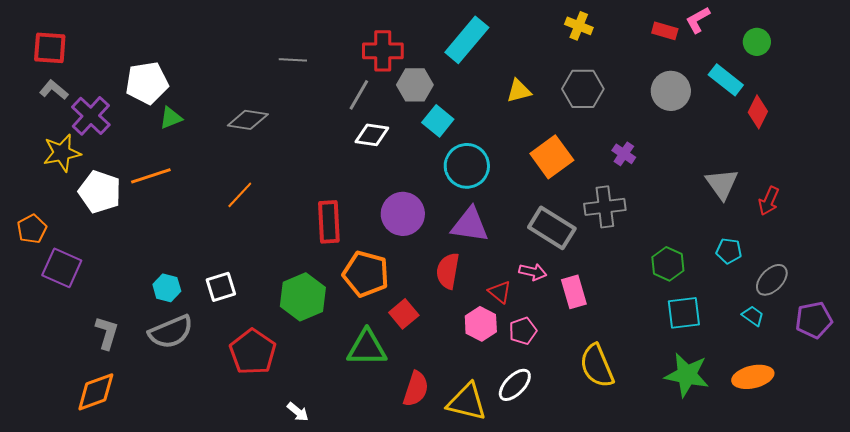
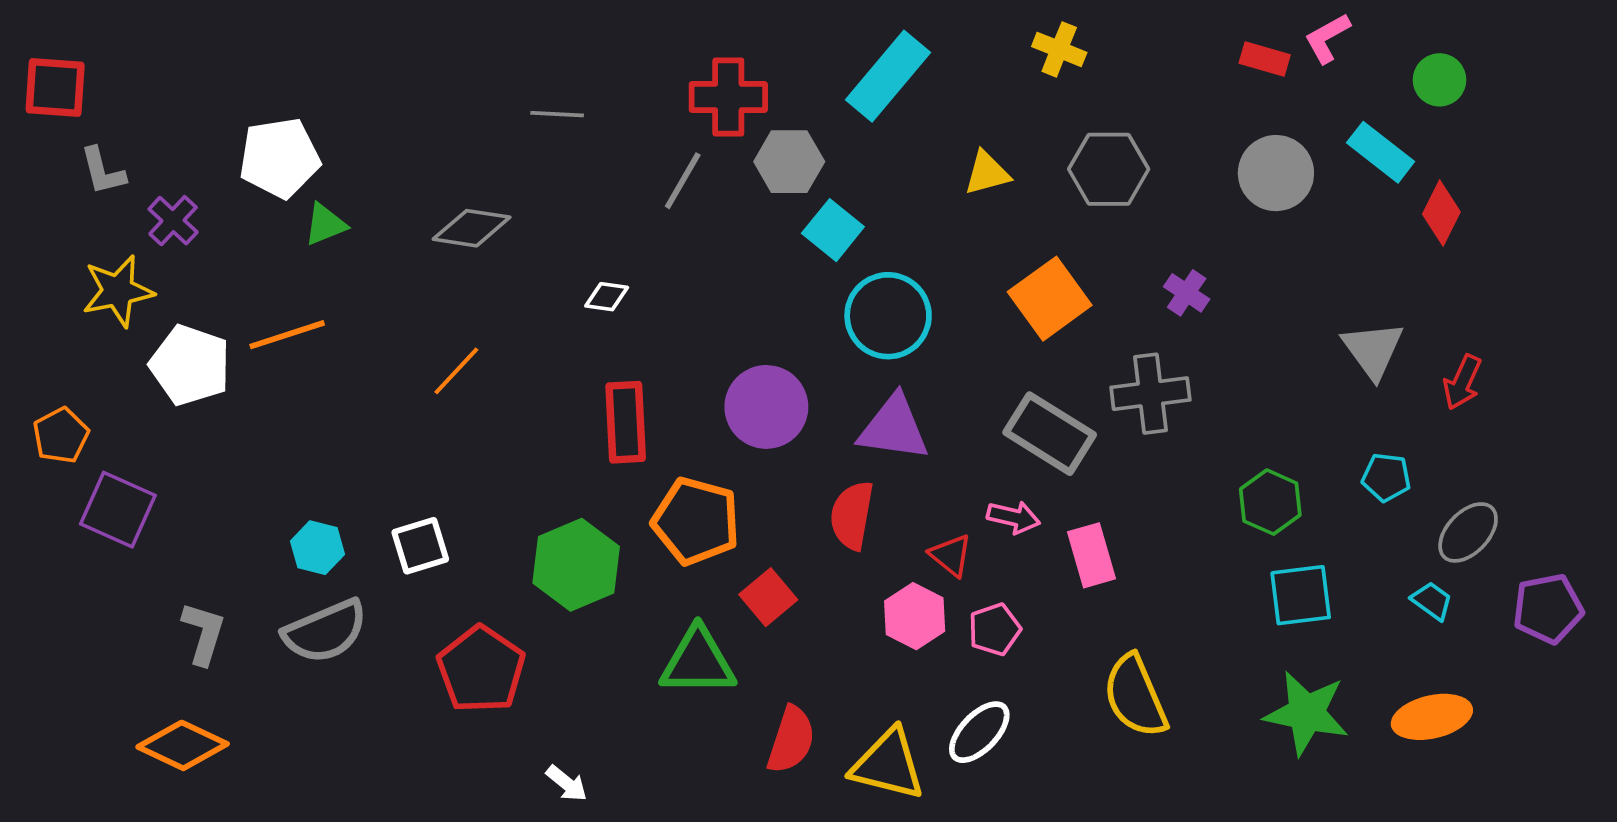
yellow cross: (579, 26) -> (1059, 49), moved
red square: (50, 48) -> (55, 87), moved
gray L-shape: (54, 90) -> (103, 171), turned -144
purple cross: (91, 116) -> (173, 221), size x0.7
white diamond: (372, 135) -> (607, 297), moved, size x0.7
orange diamond: (96, 392) -> (183, 745), turned 45

